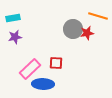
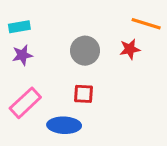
gray circle: (73, 29) -> (85, 51), moved
pink rectangle: (30, 69) -> (25, 103), moved

